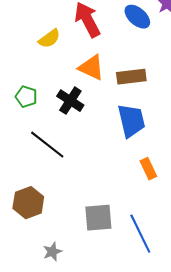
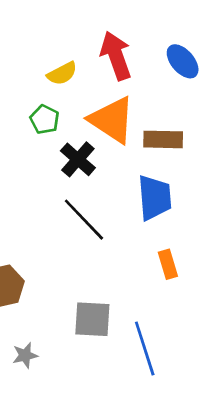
orange triangle: (91, 68) -> (112, 120), size x1.4
green pentagon: (26, 97) -> (45, 119), moved
black line: (47, 145) -> (84, 220), moved

